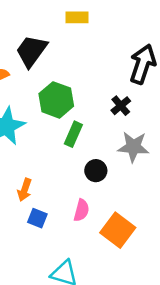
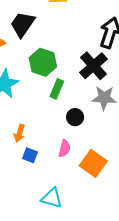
black cross: (121, 106) -> (94, 66), size x1.8

